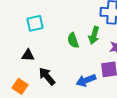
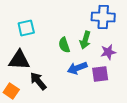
black triangle: (28, 55) -> (19, 60), size x1.6
blue arrow: (86, 80) -> (77, 68), moved

